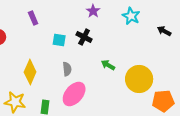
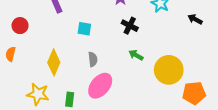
black cross: (84, 37) -> (130, 26), moved

